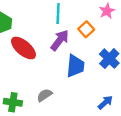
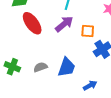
orange square: (86, 29) -> (88, 31), moved, turned 32
blue trapezoid: (75, 66) -> (66, 67), moved

